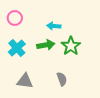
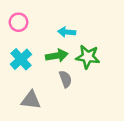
green star: (71, 46) -> (88, 57), turned -30
gray semicircle: (62, 79) -> (65, 79), moved

